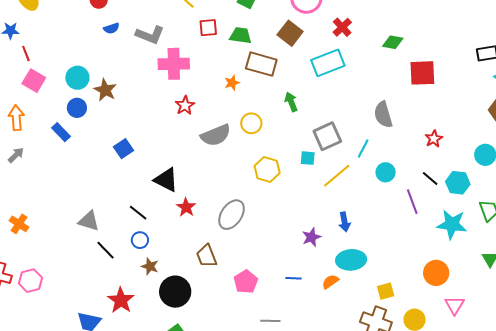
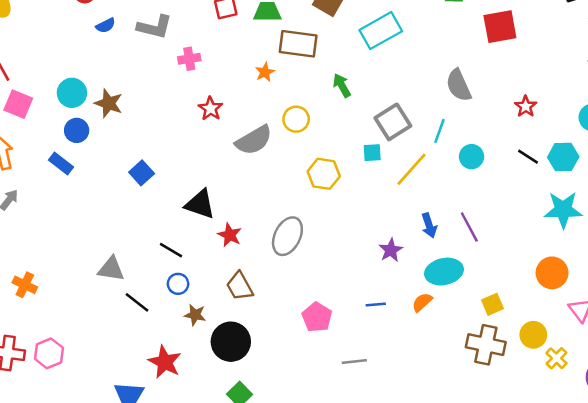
pink cross: (174, 64) -> (189, 59), size x0.6
purple line: (412, 202) -> (469, 227), moved
brown trapezoid: (207, 256) -> (240, 286), moved

